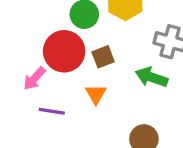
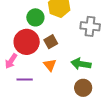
green arrow: (152, 77) -> (81, 64), moved

